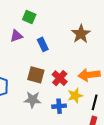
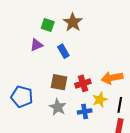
brown star: (81, 34) -> (73, 22), moved
red cross: (60, 78) -> (83, 83), turned 35
gray star: (33, 100) -> (58, 107), turned 30

